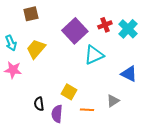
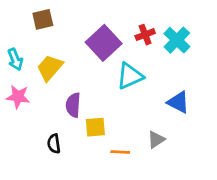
yellow square: (69, 92) -> (95, 127), turned -35
purple semicircle: (57, 114) -> (73, 105), moved

